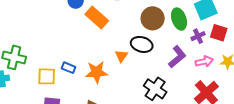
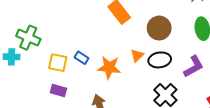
brown circle: (153, 18) -> (159, 28), moved
black ellipse: (142, 44) -> (160, 60), moved, turned -35

